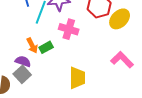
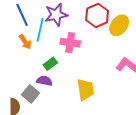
orange arrow: (32, 45) -> (25, 42), moved
purple semicircle: (23, 61) -> (44, 81), moved

